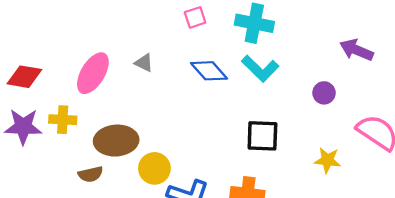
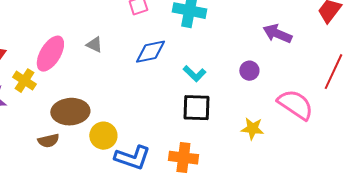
cyan L-shape: (260, 69) -> (194, 74), moved, size x0.7
blue diamond: (209, 71) -> (150, 52), turned -60
yellow cross: (63, 120) -> (24, 81), moved, turned 30

